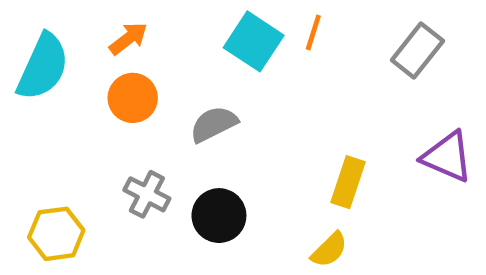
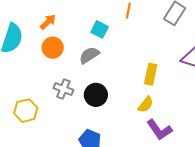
cyan square: (254, 41) -> (100, 29), moved, size x0.7

